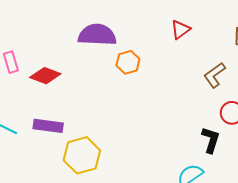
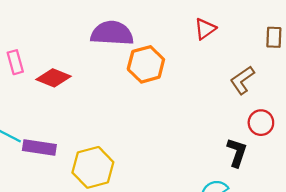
orange hexagon: (128, 62) -> (146, 64), size x1.4
purple rectangle: (48, 126) -> (39, 147), moved

